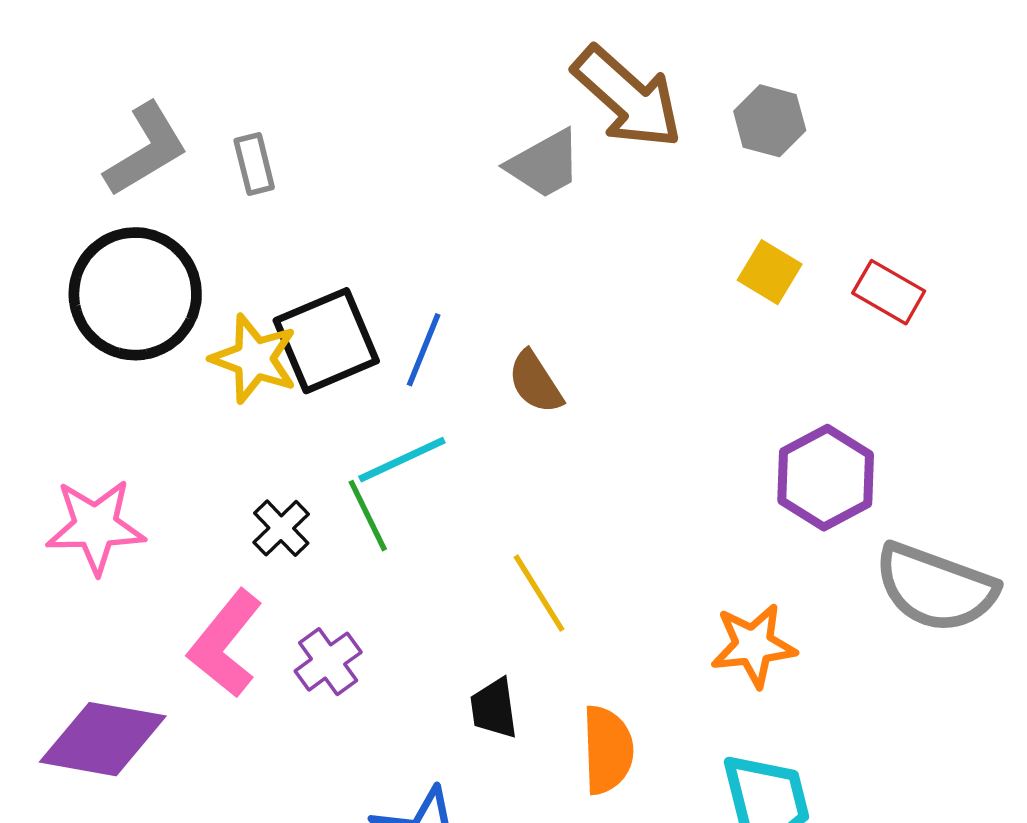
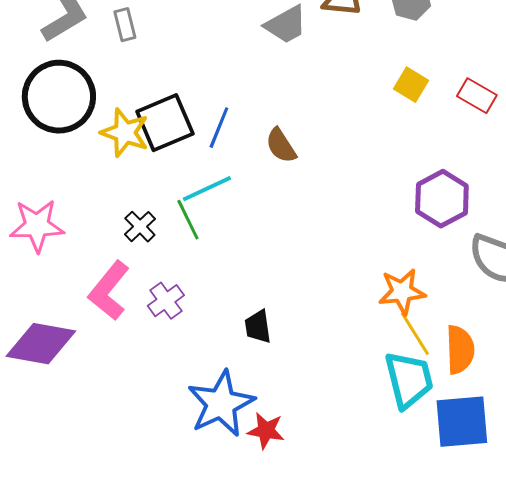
yellow line: (539, 593) -> (415, 334), moved
orange semicircle: (607, 750) -> (460, 350), moved

